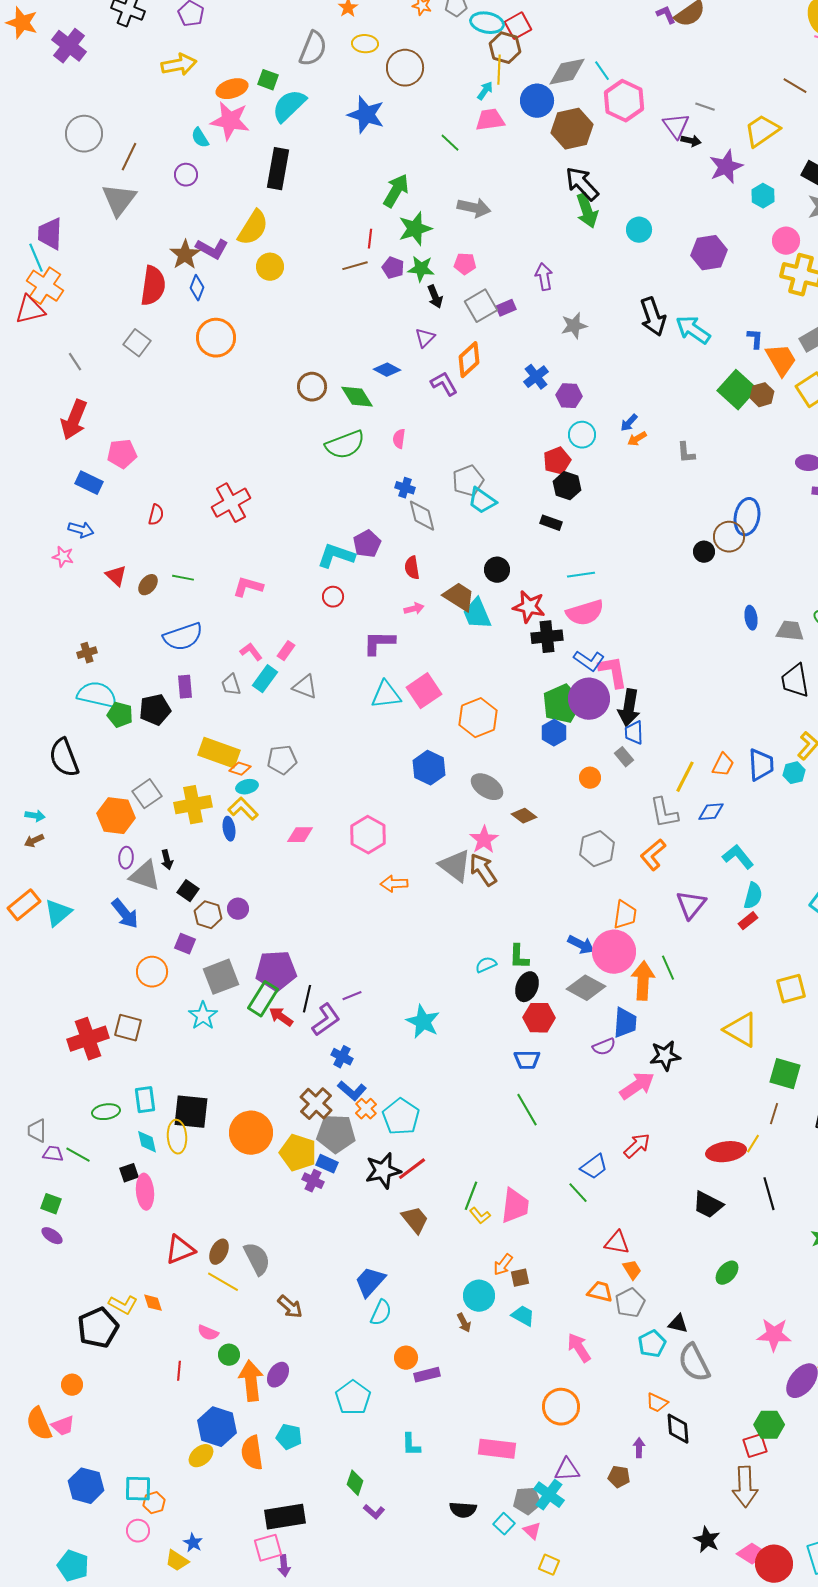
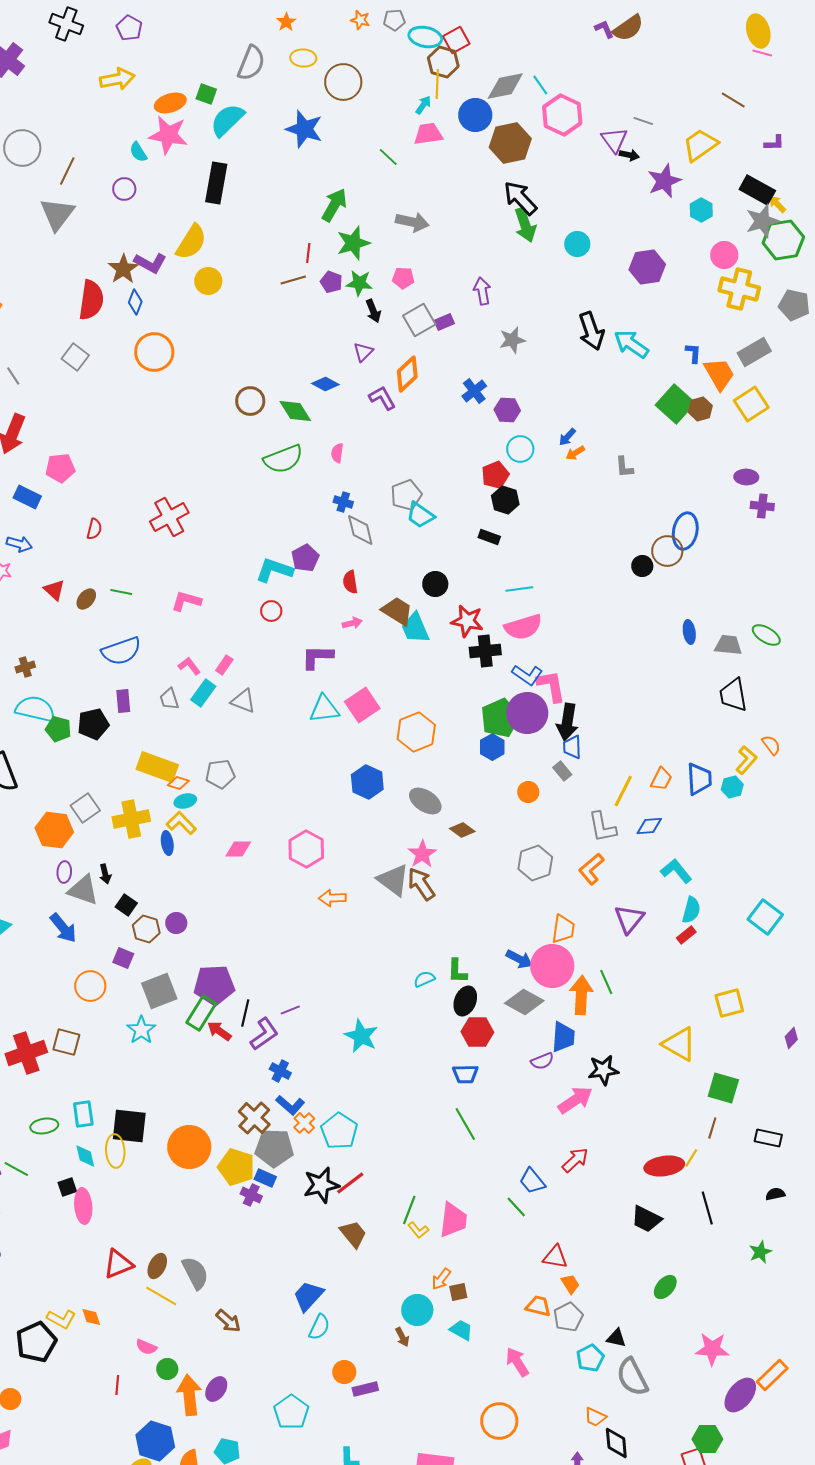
blue trapezoid: (594, 1167) -> (532, 1181), turned 88

